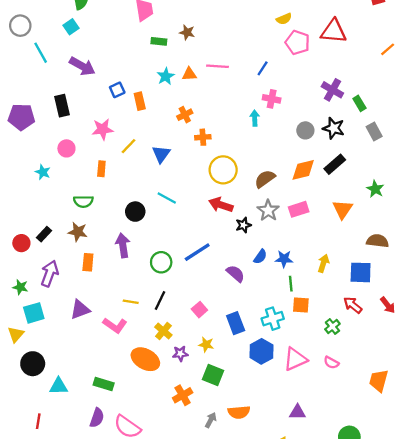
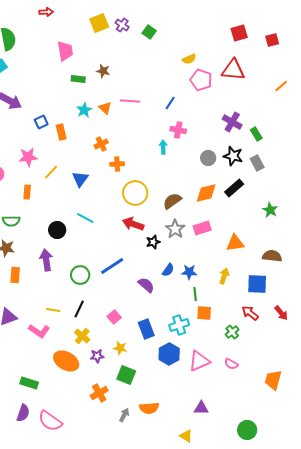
orange triangle: (189, 74) -> (105, 108), turned 48
gray rectangle: (374, 132) -> (257, 163), moved
orange triangle: (343, 209) -> (235, 243), moved, turned 48

